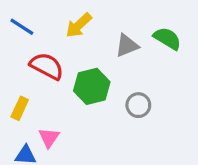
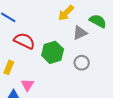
yellow arrow: (79, 25) -> (66, 13), moved
gray triangle: (127, 46) -> (80, 33), moved

